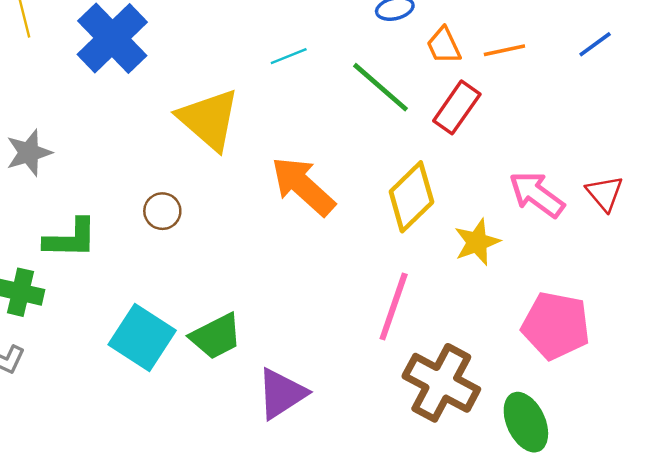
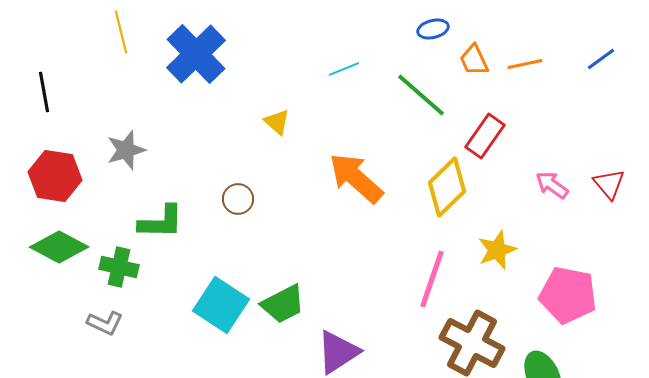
red rectangle: (457, 107) -> (485, 136), moved
yellow triangle: (209, 119) -> (277, 122), size x0.5
pink arrow: (537, 194) -> (552, 185), size x0.7
yellow star: (477, 242) -> (497, 250), moved

